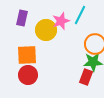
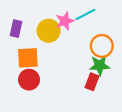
cyan line: (80, 15) -> (85, 14), turned 36
purple rectangle: (22, 18) -> (16, 29), moved

